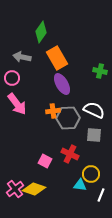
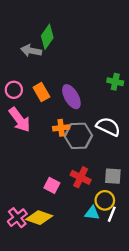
gray arrow: (22, 57) -> (31, 51), moved
orange rectangle: (57, 58) -> (41, 92), moved, size x0.7
gray square: (94, 135) -> (113, 176), moved
white line: (101, 195) -> (112, 214), moved

